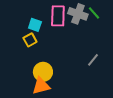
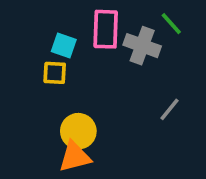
gray cross: (78, 14) -> (142, 46), moved
yellow square: (30, 40) -> (55, 73), turned 32

